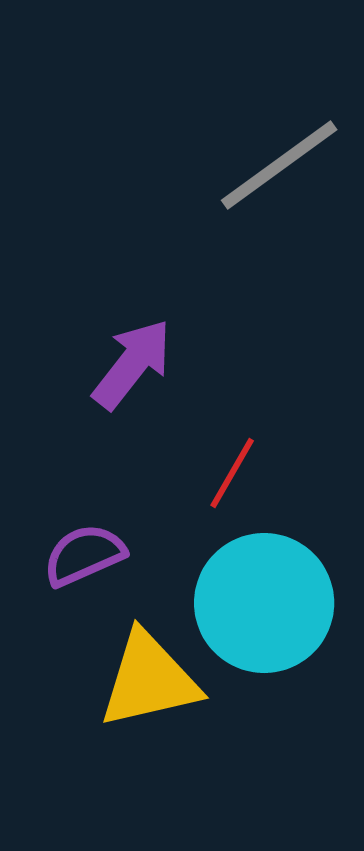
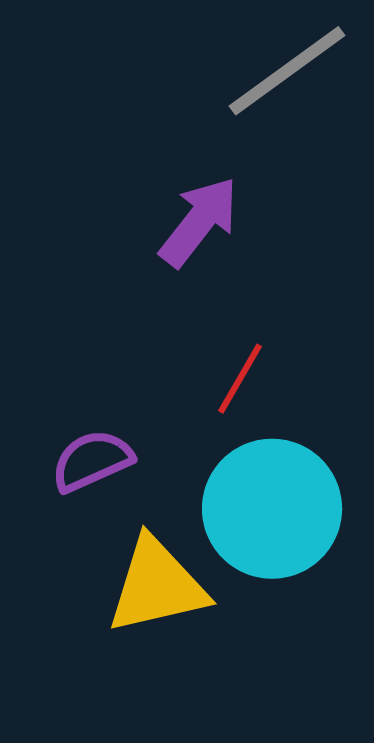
purple arrow: (132, 364) -> (199, 222), moved

